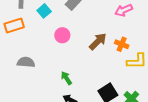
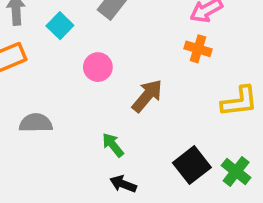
brown arrow: (98, 41) -> (147, 96), moved
orange cross: (122, 44) -> (198, 49), moved

